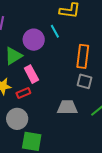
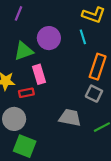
cyan line: (55, 31) -> (83, 37), moved

